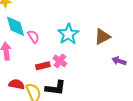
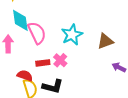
pink semicircle: (33, 37) -> (37, 33), size x1.6
red semicircle: (17, 84) -> (25, 76), moved

